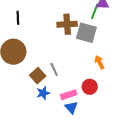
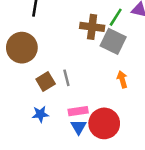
green line: (95, 11) -> (116, 17), moved
red circle: (90, 87) -> (104, 123), moved, size x1.6
blue star: (43, 93) -> (40, 114), moved

